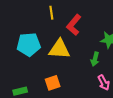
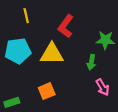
yellow line: (51, 13) -> (26, 16), moved

